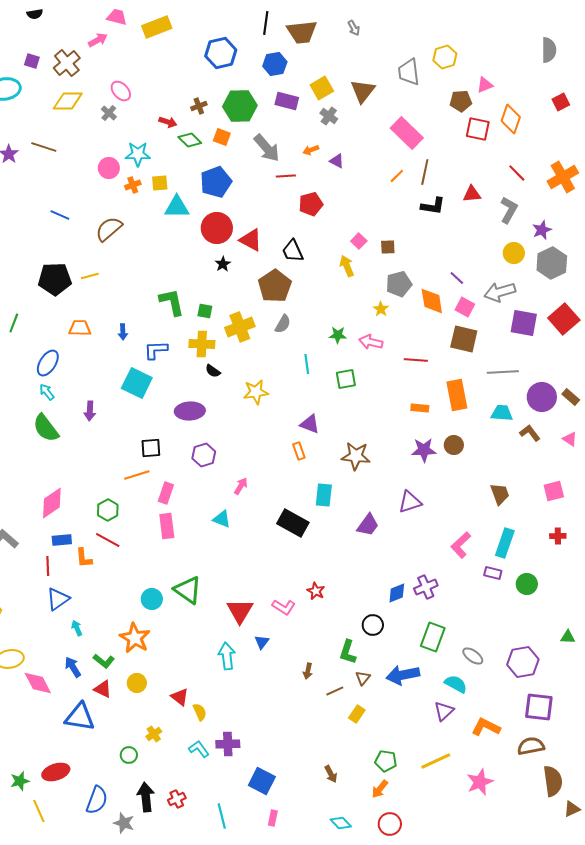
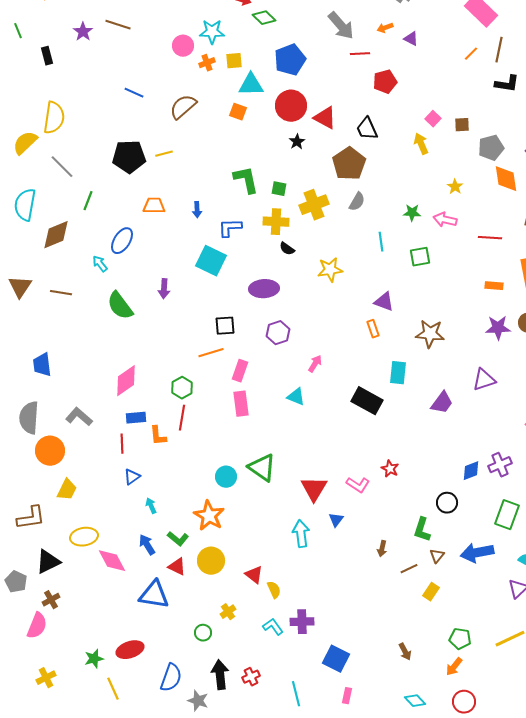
orange square: (222, 137) -> (238, 112), moved
gray pentagon: (399, 284) -> (491, 148), moved
cyan arrow: (47, 392) -> (100, 264), moved
red line: (108, 540) -> (182, 418), turned 70
blue triangle: (58, 599) -> (132, 477), size x0.7
yellow circle: (137, 683) -> (211, 561), size x1.4

